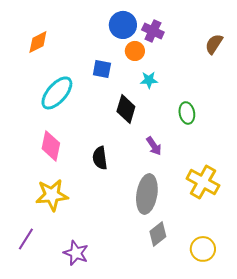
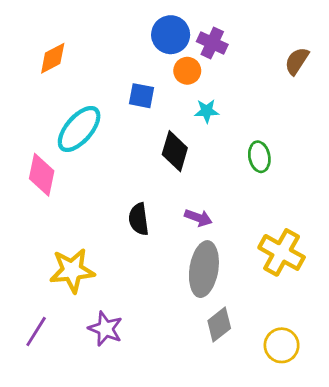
pink diamond: (51, 146) -> (42, 175), moved
purple arrow: (154, 146) -> (198, 218), moved, turned -36
purple star: (76, 253) -> (105, 329), moved

